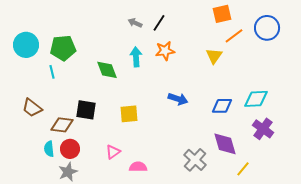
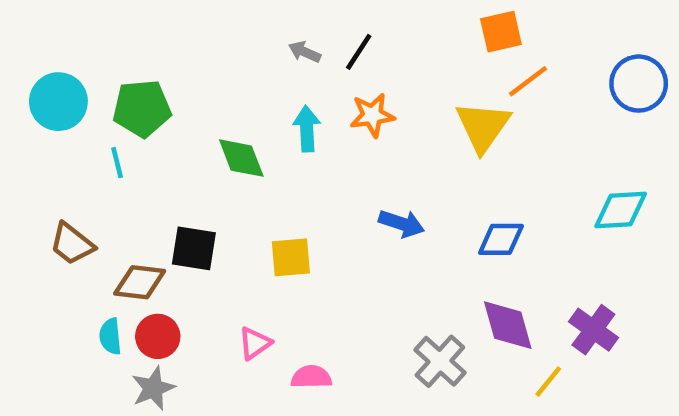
blue circle: (267, 28) -> (639, 84), moved
yellow triangle: (214, 56) -> (483, 126), size x1.5
cyan diamond: (256, 99) -> (621, 210), moved
purple cross: (263, 129) -> (593, 330), moved

